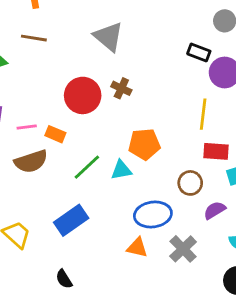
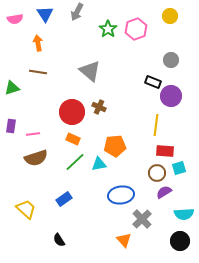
orange rectangle: (55, 134) -> (73, 139), moved
brown circle: (190, 183) -> (157, 173), moved
blue rectangle: (71, 220) -> (64, 199), size x0.7
orange triangle: (137, 248) -> (124, 240), moved, turned 35

